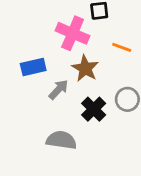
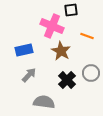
gray arrow: (58, 90) -> (29, 75), moved

